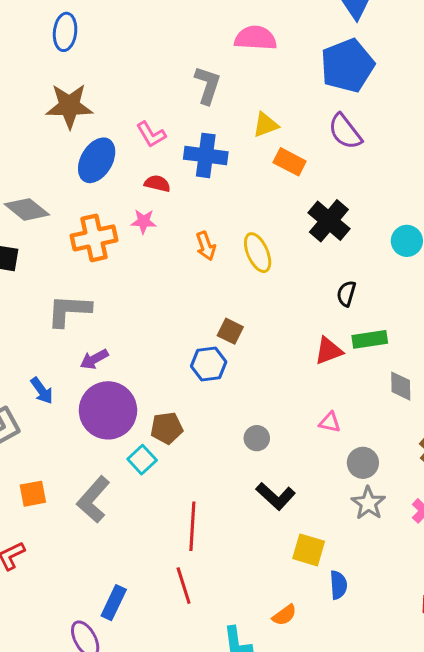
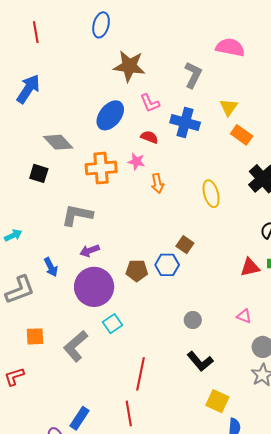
brown star: (69, 106) -> (129, 66), moved
yellow triangle: (265, 125) -> (229, 107), turned -42
orange arrow: (206, 246) -> (157, 183), moved
brown pentagon: (167, 428) -> (137, 271), moved

